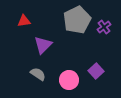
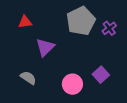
gray semicircle: (38, 74) -> (28, 78), moved

